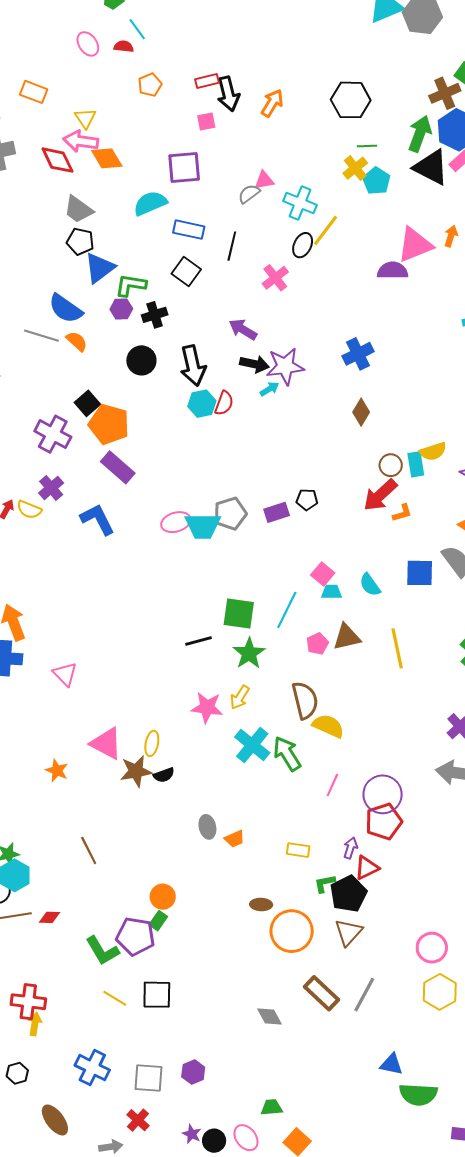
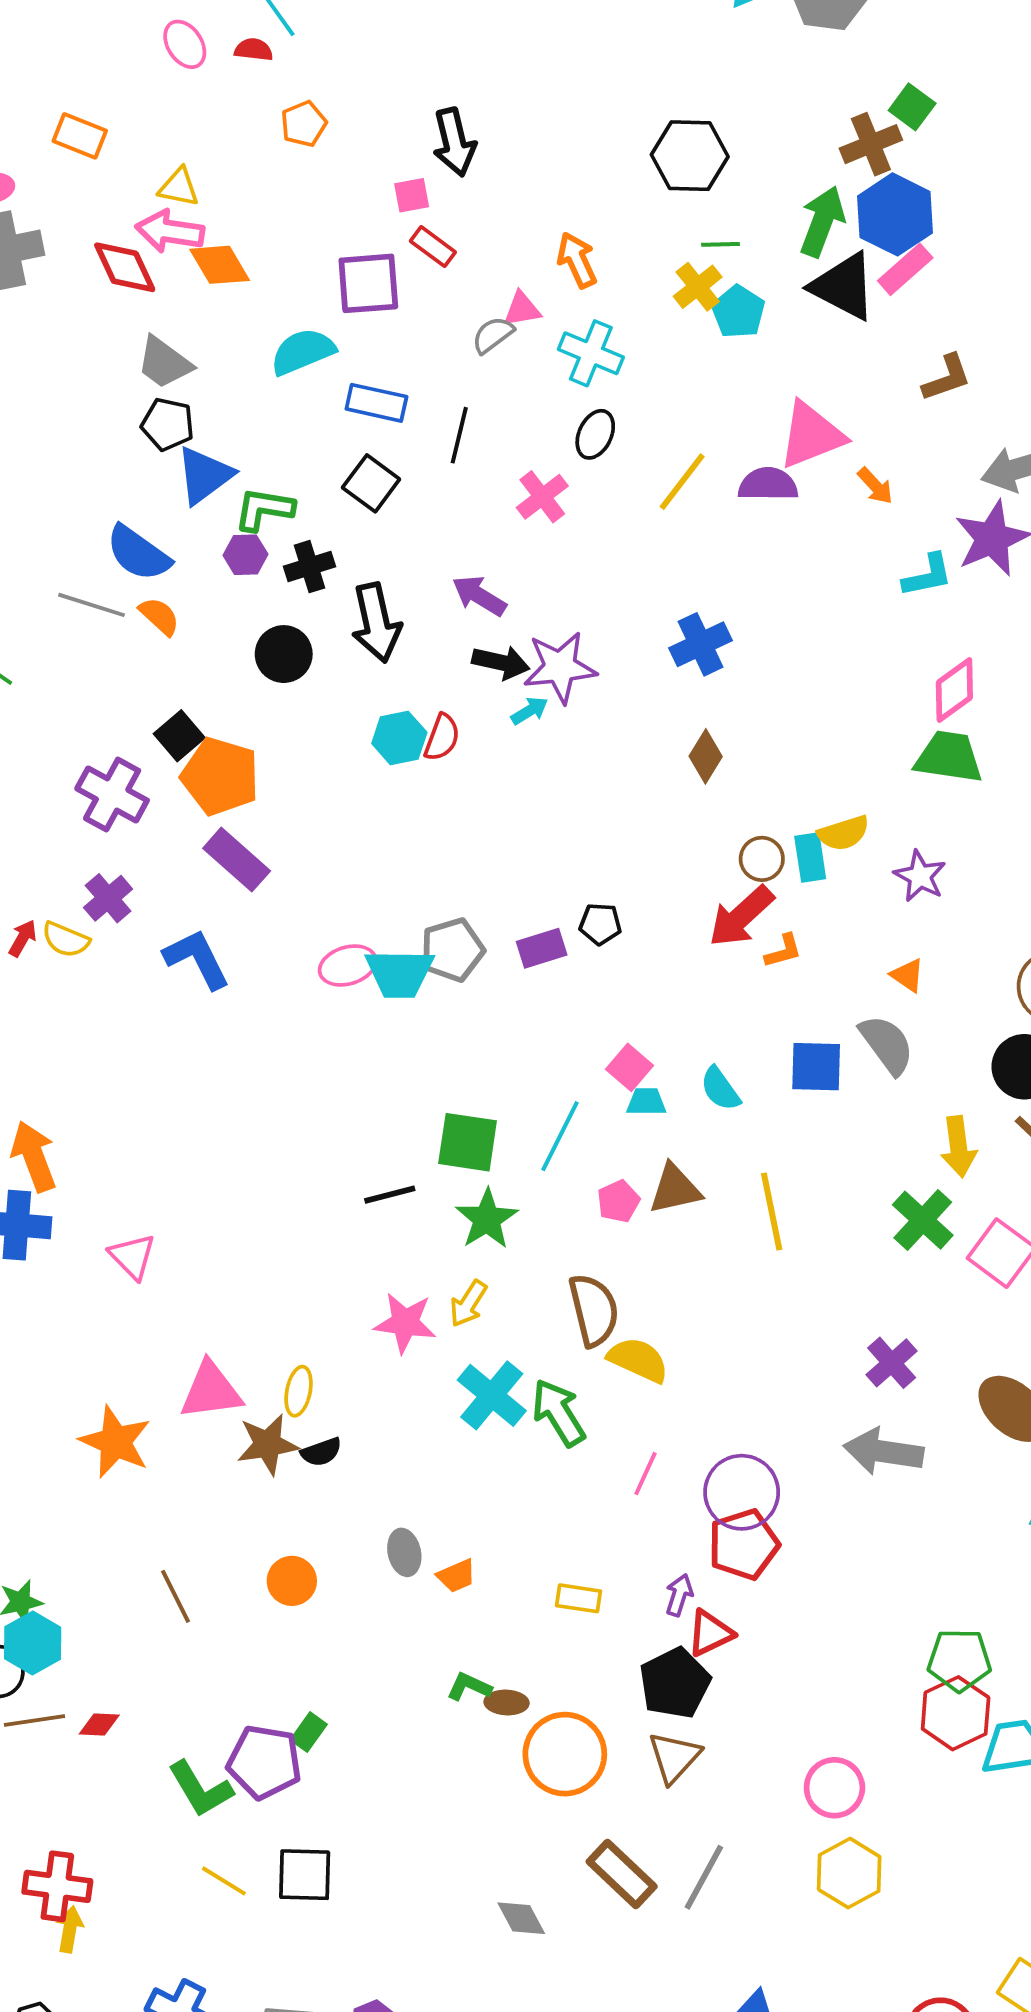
red rectangle: (207, 81) -> (433, 247), moved, turned 50
orange arrow: (272, 103) -> (577, 260), moved, turned -56
yellow triangle: (85, 118) -> (179, 187), turned -45
yellow line: (326, 230) -> (682, 482), moved
orange arrow: (451, 236) -> (875, 486), moved, turned 120
black arrow: (193, 366) -> (376, 623), moved
pink triangle: (106, 744) -> (211, 1391), turned -36
orange star: (57, 770) -> (115, 1442), size x1.6
green L-shape: (325, 883) -> (469, 1687), moved, turned 35
orange circle: (163, 897) -> (292, 1581), moved

